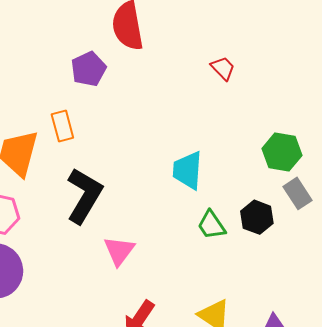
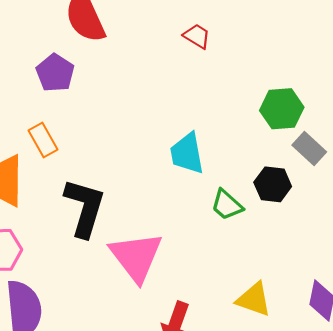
pink triangle: (119, 251) -> (136, 257), size x1.6

